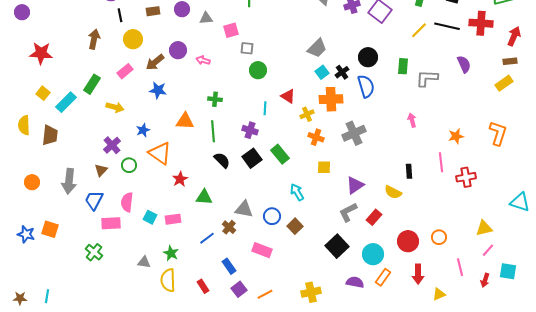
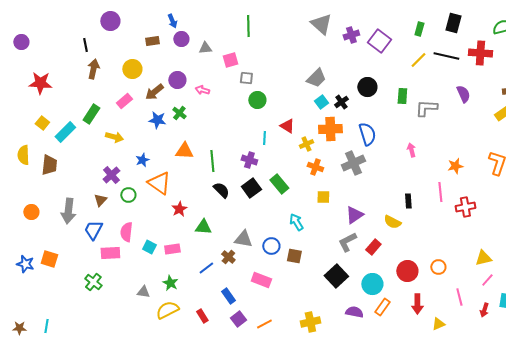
black line: (120, 15) -> (85, 45), moved
blue semicircle: (366, 86) -> (367, 134), moved
green cross: (215, 99) -> (179, 113), moved, turned 32
brown square: (295, 226) -> (294, 256), turned -35
yellow semicircle: (168, 280) -> (167, 310), turned 65

